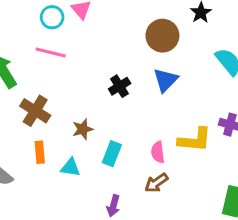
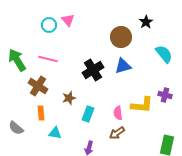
pink line: (51, 52) -> (48, 59), moved
blue triangle: (166, 80) -> (123, 66), turned 30
black cross: (120, 86) -> (93, 70), size x1.5
cyan triangle: (70, 167) -> (55, 133), moved

